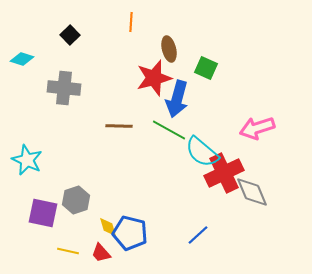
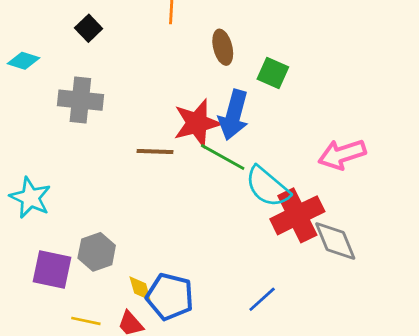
red star: (154, 78) -> (197, 123), moved

